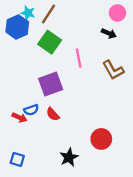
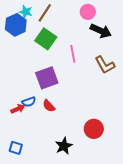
pink circle: (117, 13) -> (88, 12), moved
black arrow: (109, 33) -> (101, 31), size x1.5
red arrow: (19, 117) -> (18, 109), turned -48

